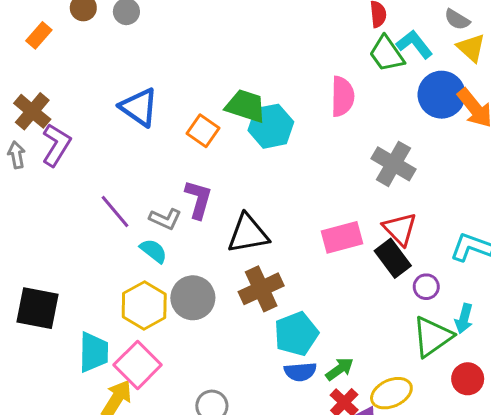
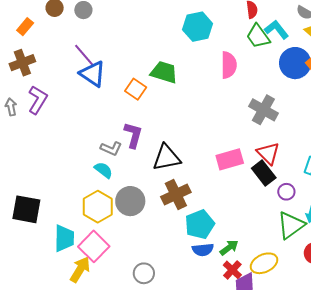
brown cross: (32, 111) -> (22, 63), moved, turned 30
cyan hexagon: (271, 126) -> (198, 27), moved
purple line: (115, 212) -> (84, 55), moved

